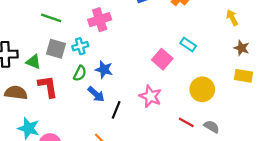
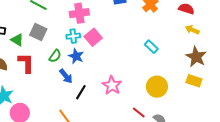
yellow arrow: (232, 18) -> (192, 30), turned -48
cyan cross: (80, 46) -> (73, 36), moved
brown star: (242, 48) -> (196, 57), size x1.5
pink square: (162, 59) -> (93, 37), moved

